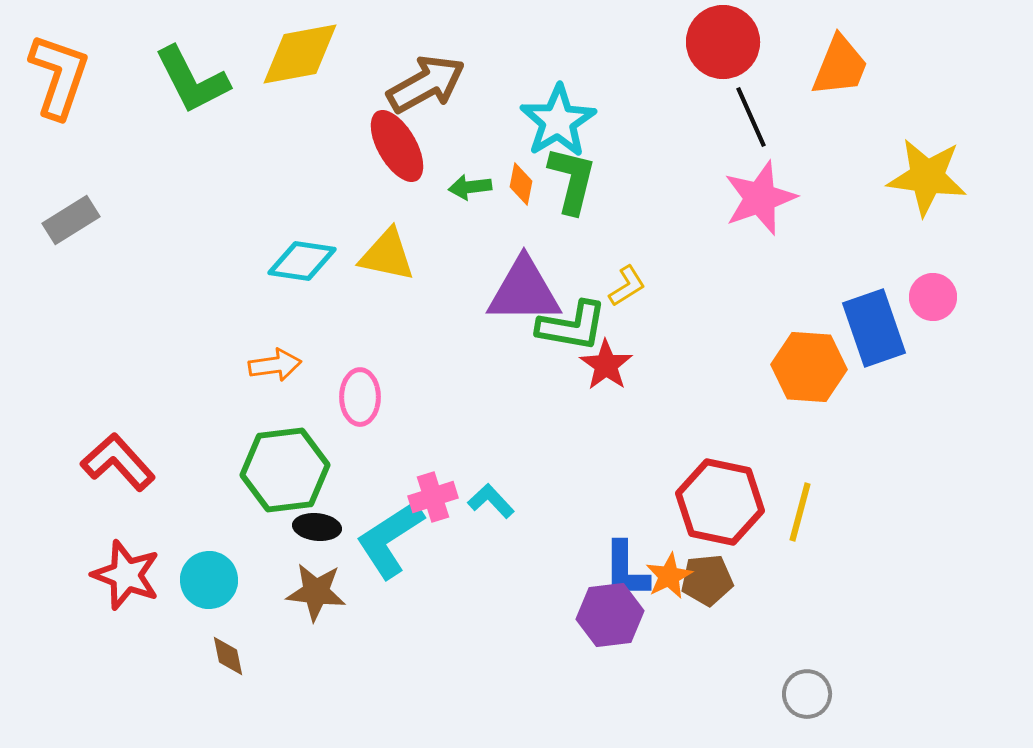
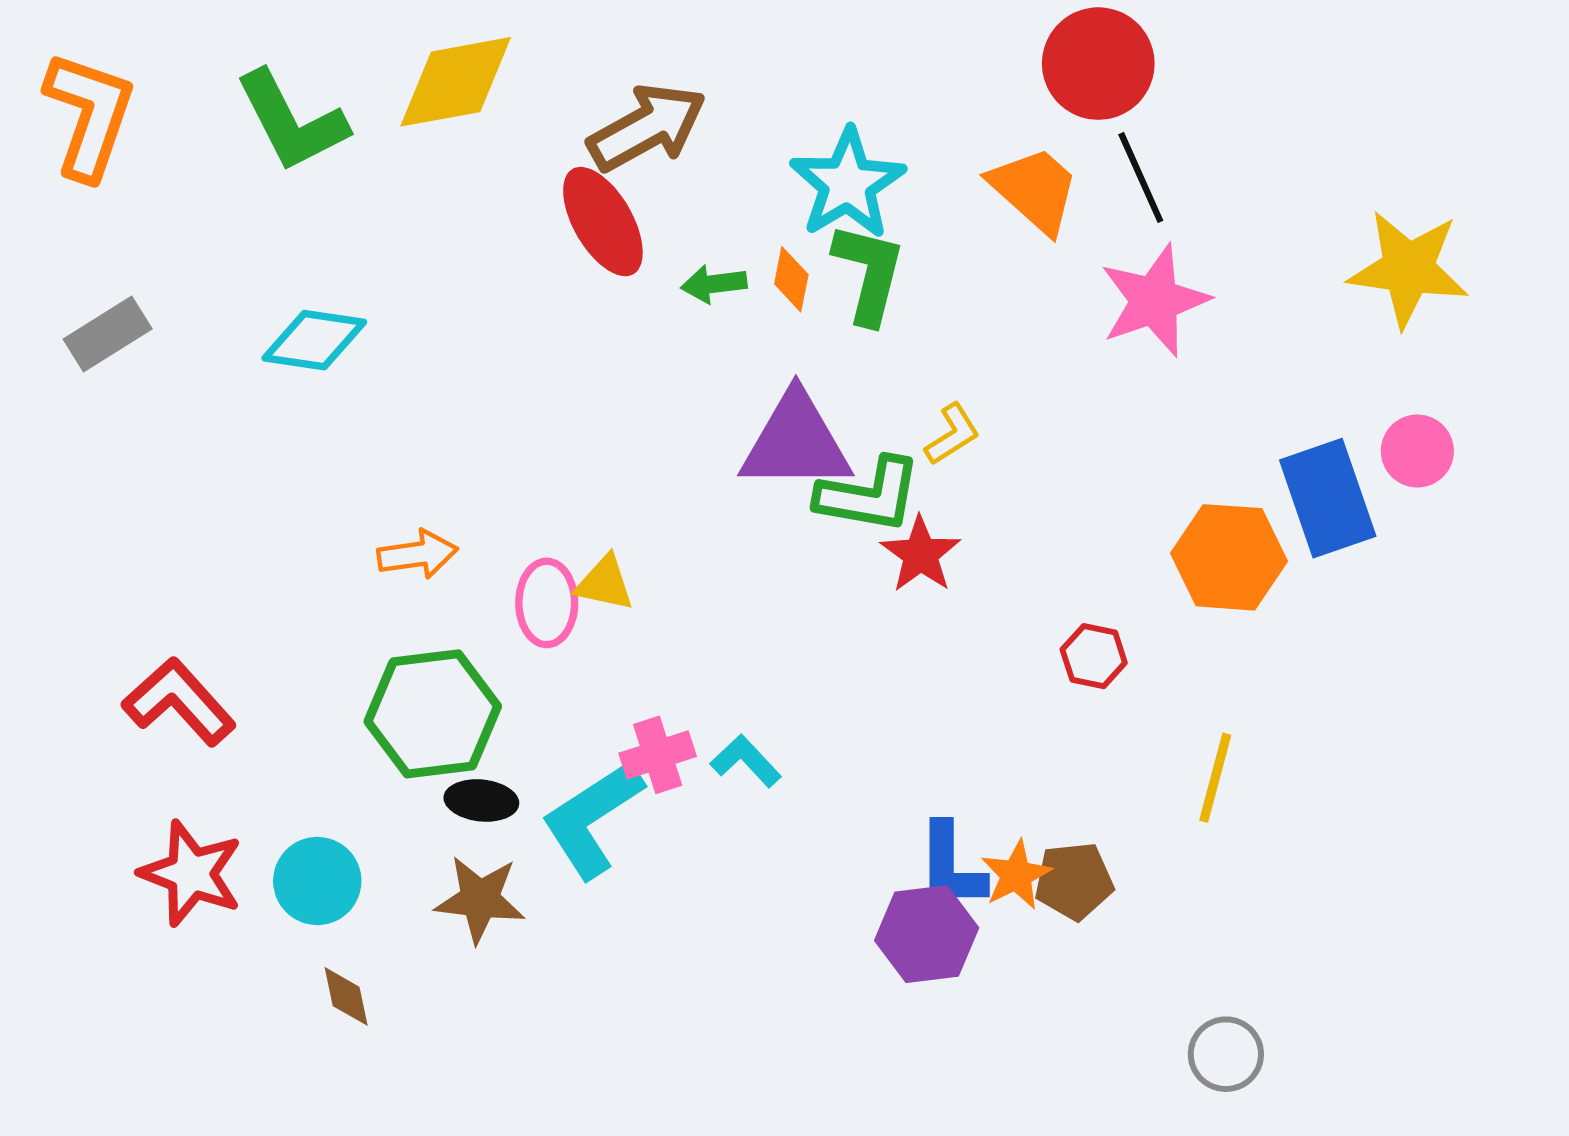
orange trapezoid: (840, 66) -> (1034, 190), moved, turned -70
yellow triangle: (387, 255) -> (604, 583), moved, size x0.7
cyan diamond: (302, 261) -> (314, 340), moved
red hexagon: (720, 502) -> (1094, 656), moved, size x0.5

